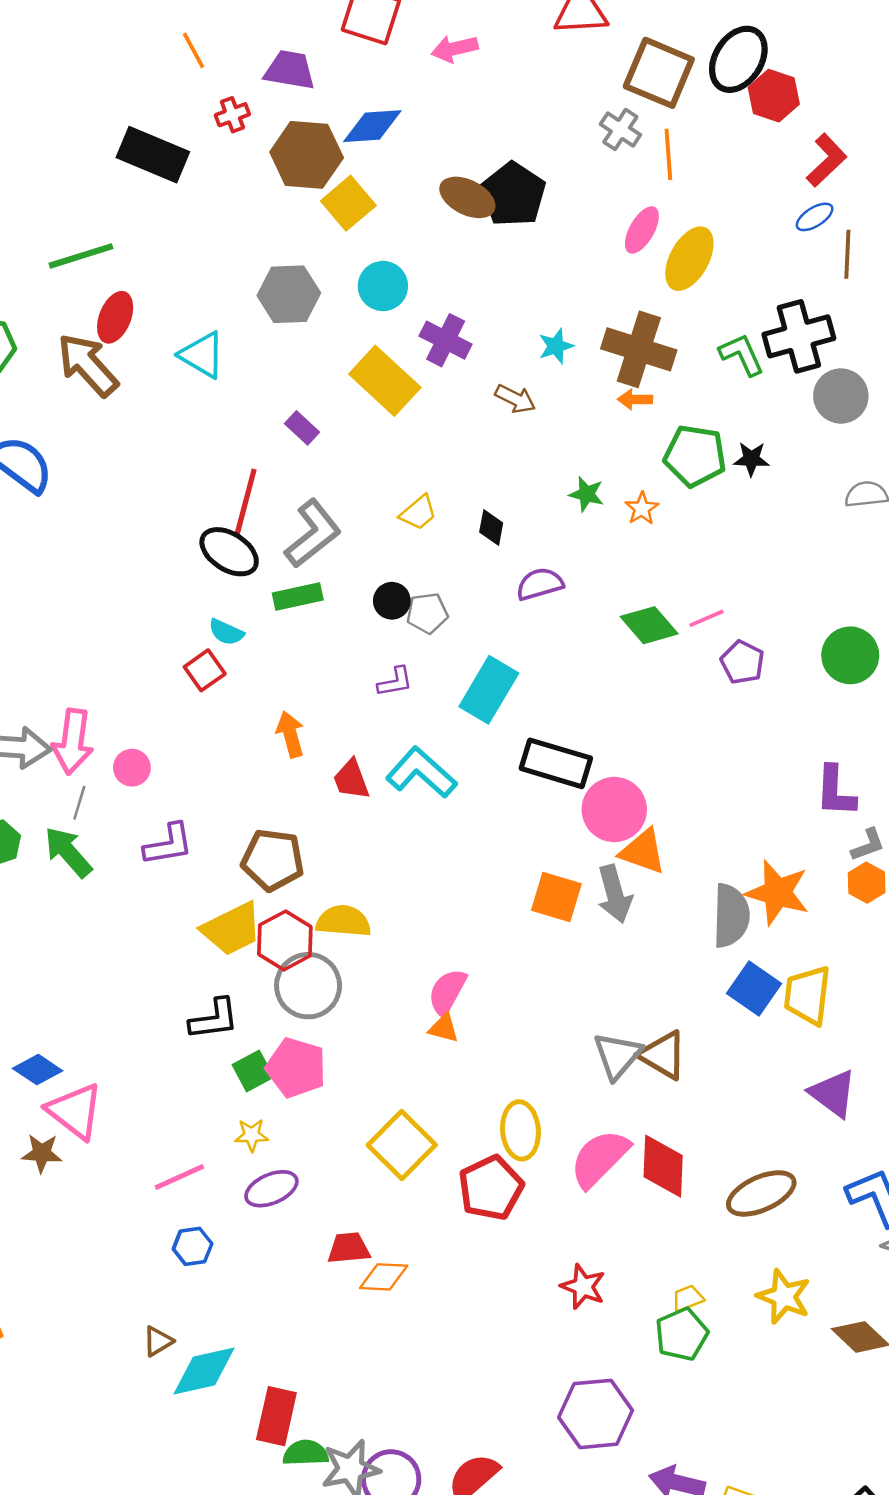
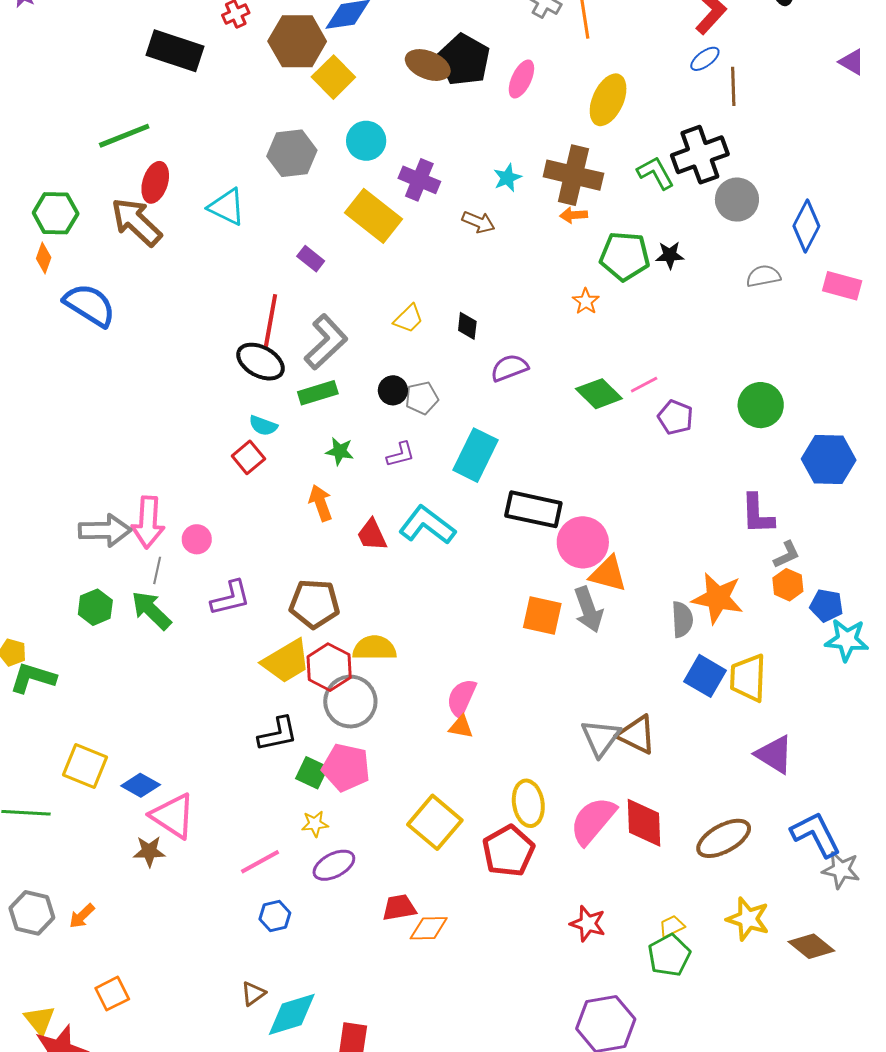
pink ellipse: (642, 230) -> (521, 79), moved
green star: (587, 494) -> (340, 451), moved
gray semicircle: (731, 916) -> (682, 619), size x0.7
green square: (253, 1071) -> (312, 773), turned -32

